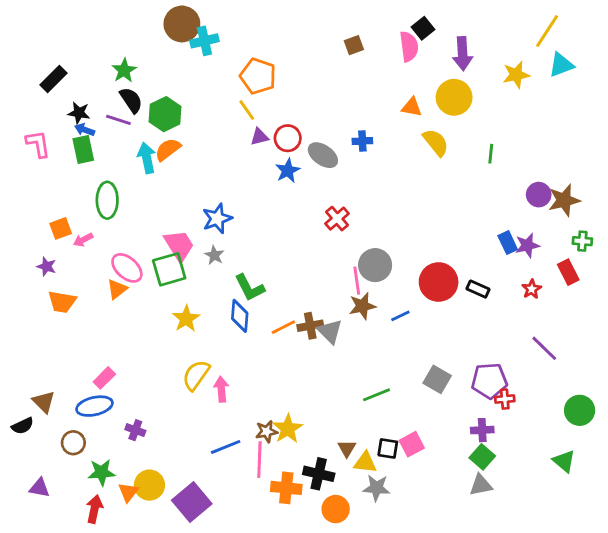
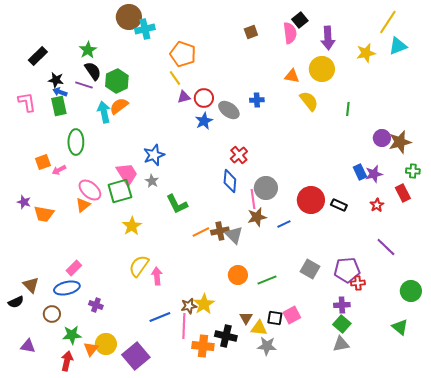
purple star: (47, 266) -> (24, 202), moved
blue diamond: (240, 316) -> (230, 181), moved
orange circle: (336, 509) -> (238, 275), moved

